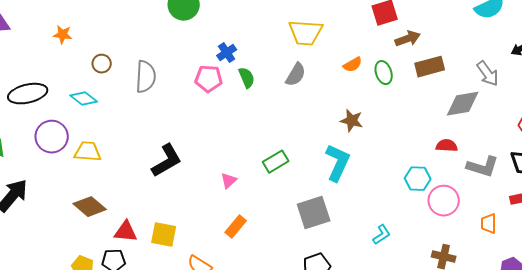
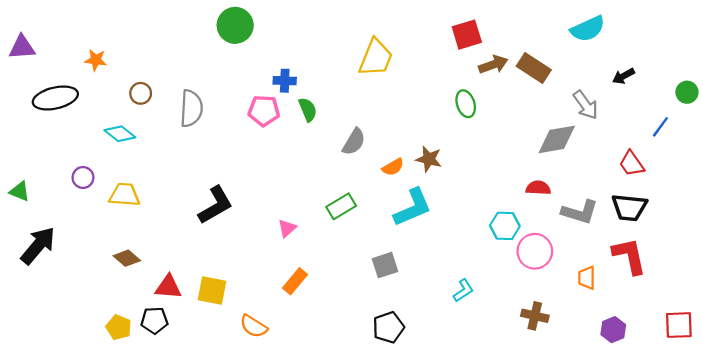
yellow trapezoid: (306, 33) -> (376, 58), turned -72
blue cross: (227, 53) -> (285, 81), turned 36
orange semicircle: (353, 65) -> (393, 167), moved
brown rectangle: (430, 67) -> (534, 68), moved, turned 48
gray semicircle: (296, 75) -> (354, 142), moved
black ellipse: (28, 94) -> (55, 98), moved
purple circle: (52, 137) -> (83, 177), size x0.6
cyan L-shape: (338, 163) -> (413, 207), turned 42
brown diamond: (90, 207) -> (127, 258), size x0.7
gray square: (314, 213) -> (385, 265), size x0.7

